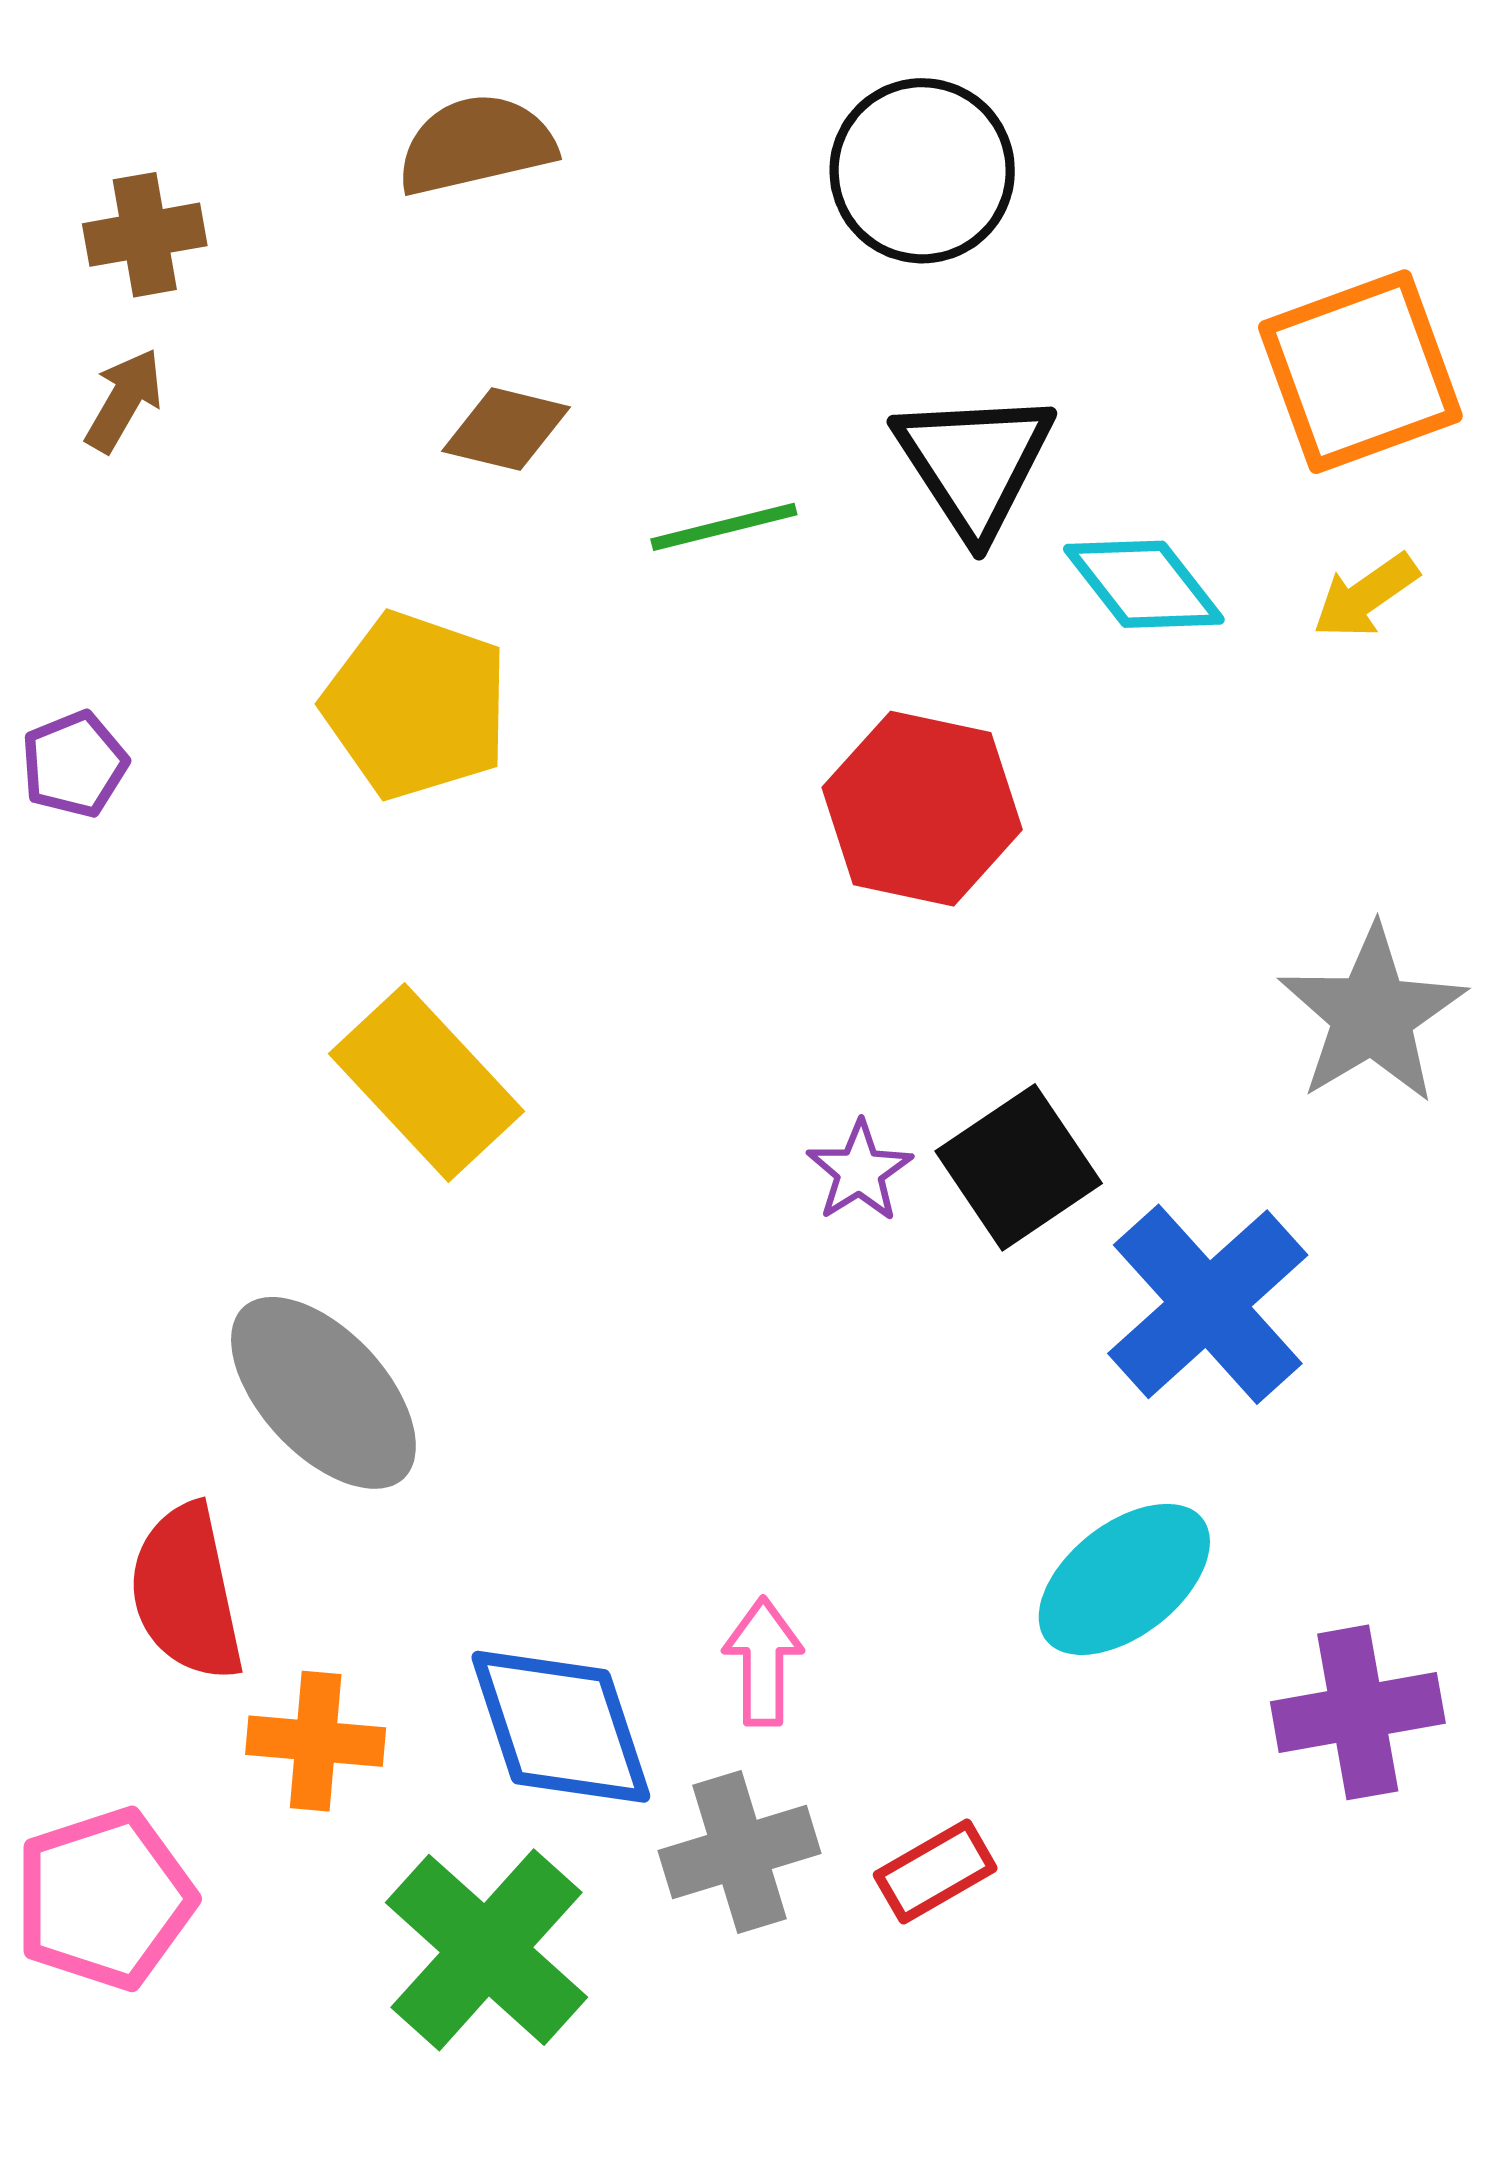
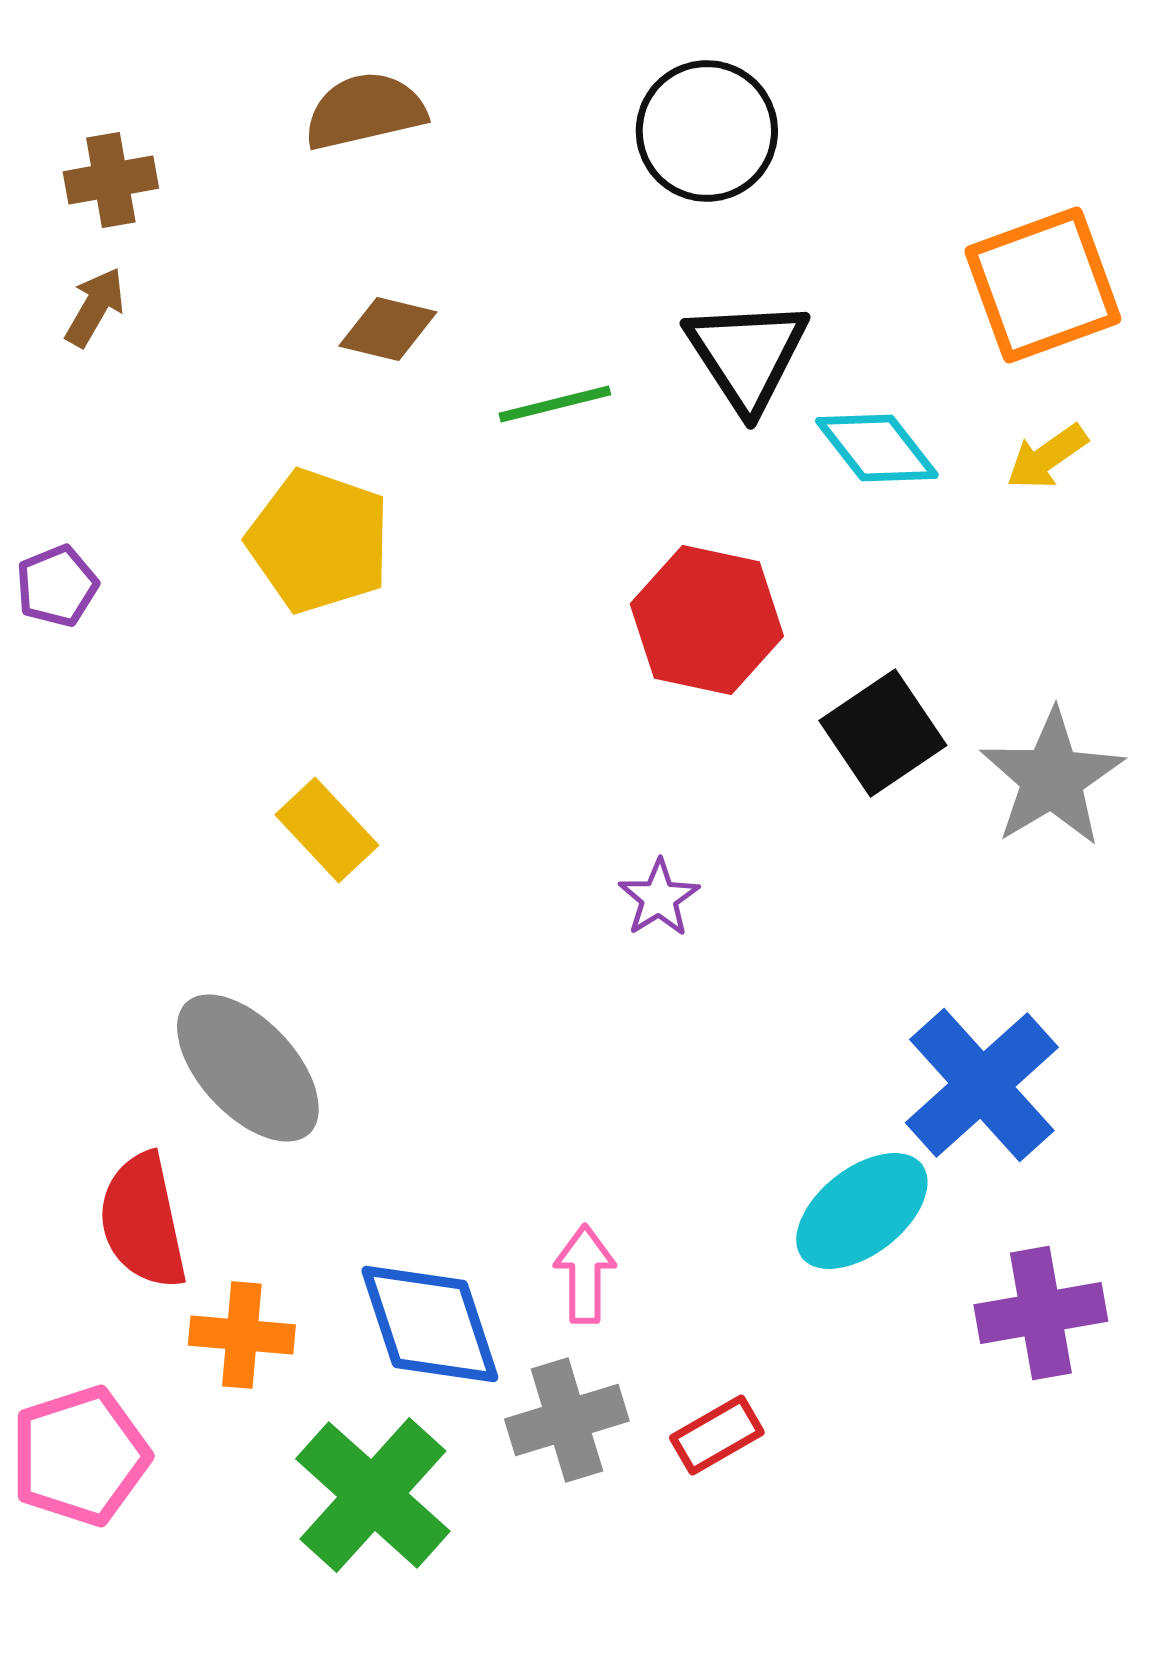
yellow rectangle: (427, 1082) -> (327, 830), size x0.7
black square: (1019, 1167) -> (883, 733), moved
blue cross: (1208, 1304) -> (982, 1085), moved

